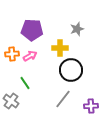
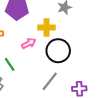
pink arrow: (30, 56) -> (29, 43), moved

